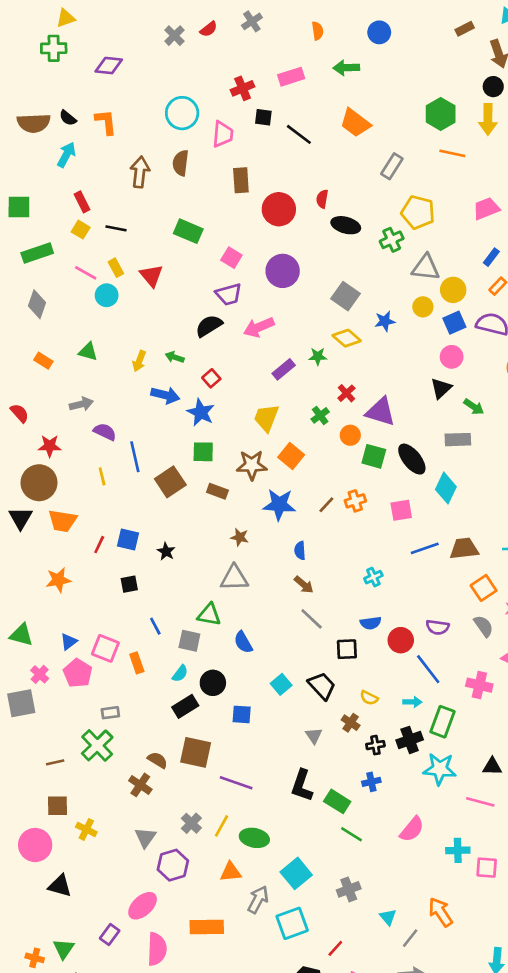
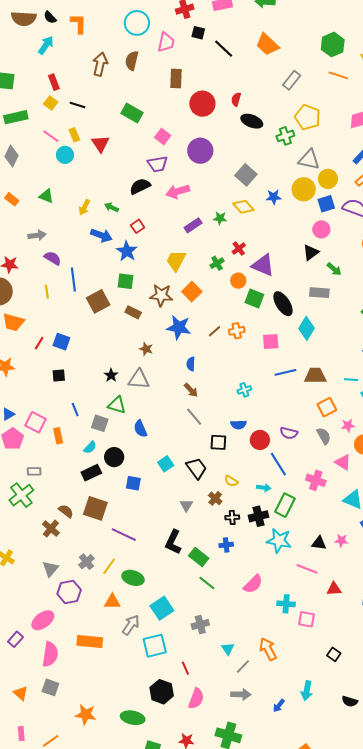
yellow circle: (423, 307) -> (304, 189), size x1.5
black star: (166, 551) -> (111, 375), moved
red line: (335, 948) -> (185, 668), turned -72

